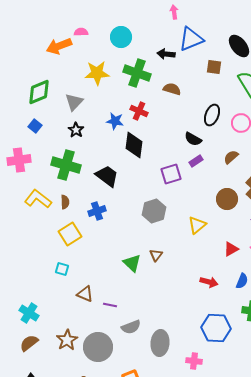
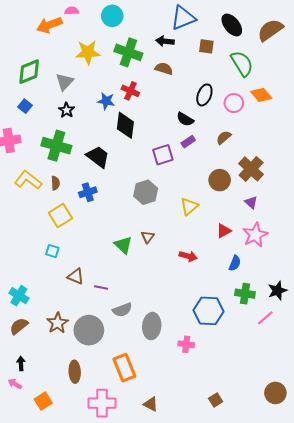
black arrow: (166, 54) -> (165, 41), moved
red arrow: (209, 282) -> (188, 256), moved

